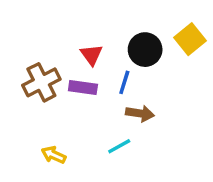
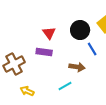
brown cross: (41, 82) -> (14, 64), moved
blue line: (124, 82) -> (92, 49), moved, turned -48

